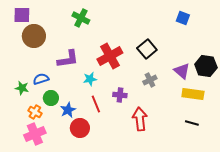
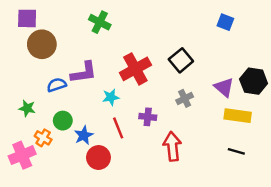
blue semicircle: (41, 79) -> (57, 85), moved
pink cross: (35, 134) -> (22, 155), moved

